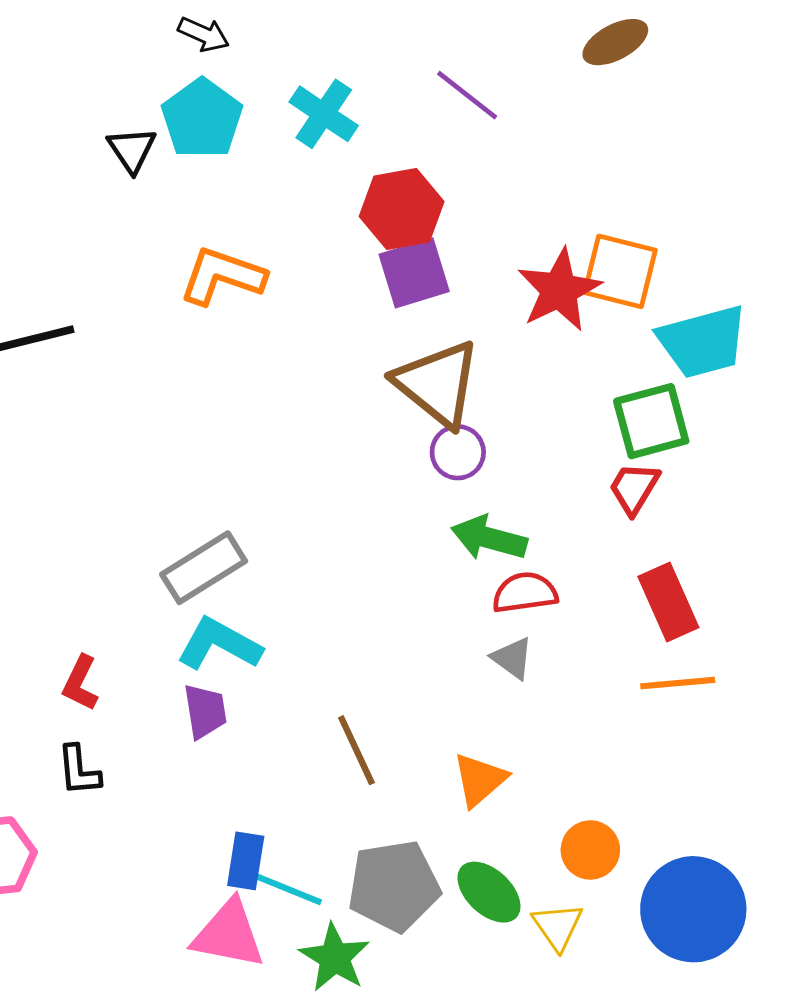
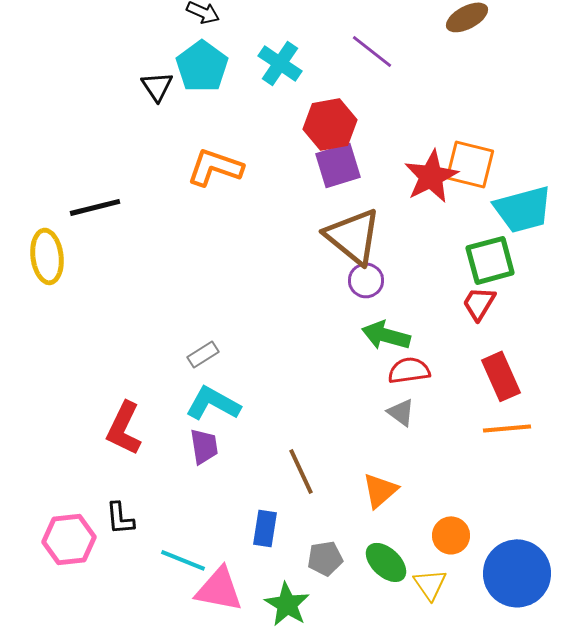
gray rectangle: (204, 568) -> (203, 354), size x0.6
red L-shape: (80, 683) -> (124, 428), size x1.5
black L-shape: (79, 770) -> (120, 518), moved
blue rectangle: (246, 861) -> (265, 528), moved
gray pentagon: (394, 886) -> (325, 558), size x0.6
cyan line: (288, 889) -> (183, 560), moved

